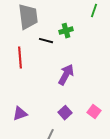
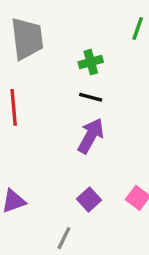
black line: (46, 41) -> (91, 97), moved

